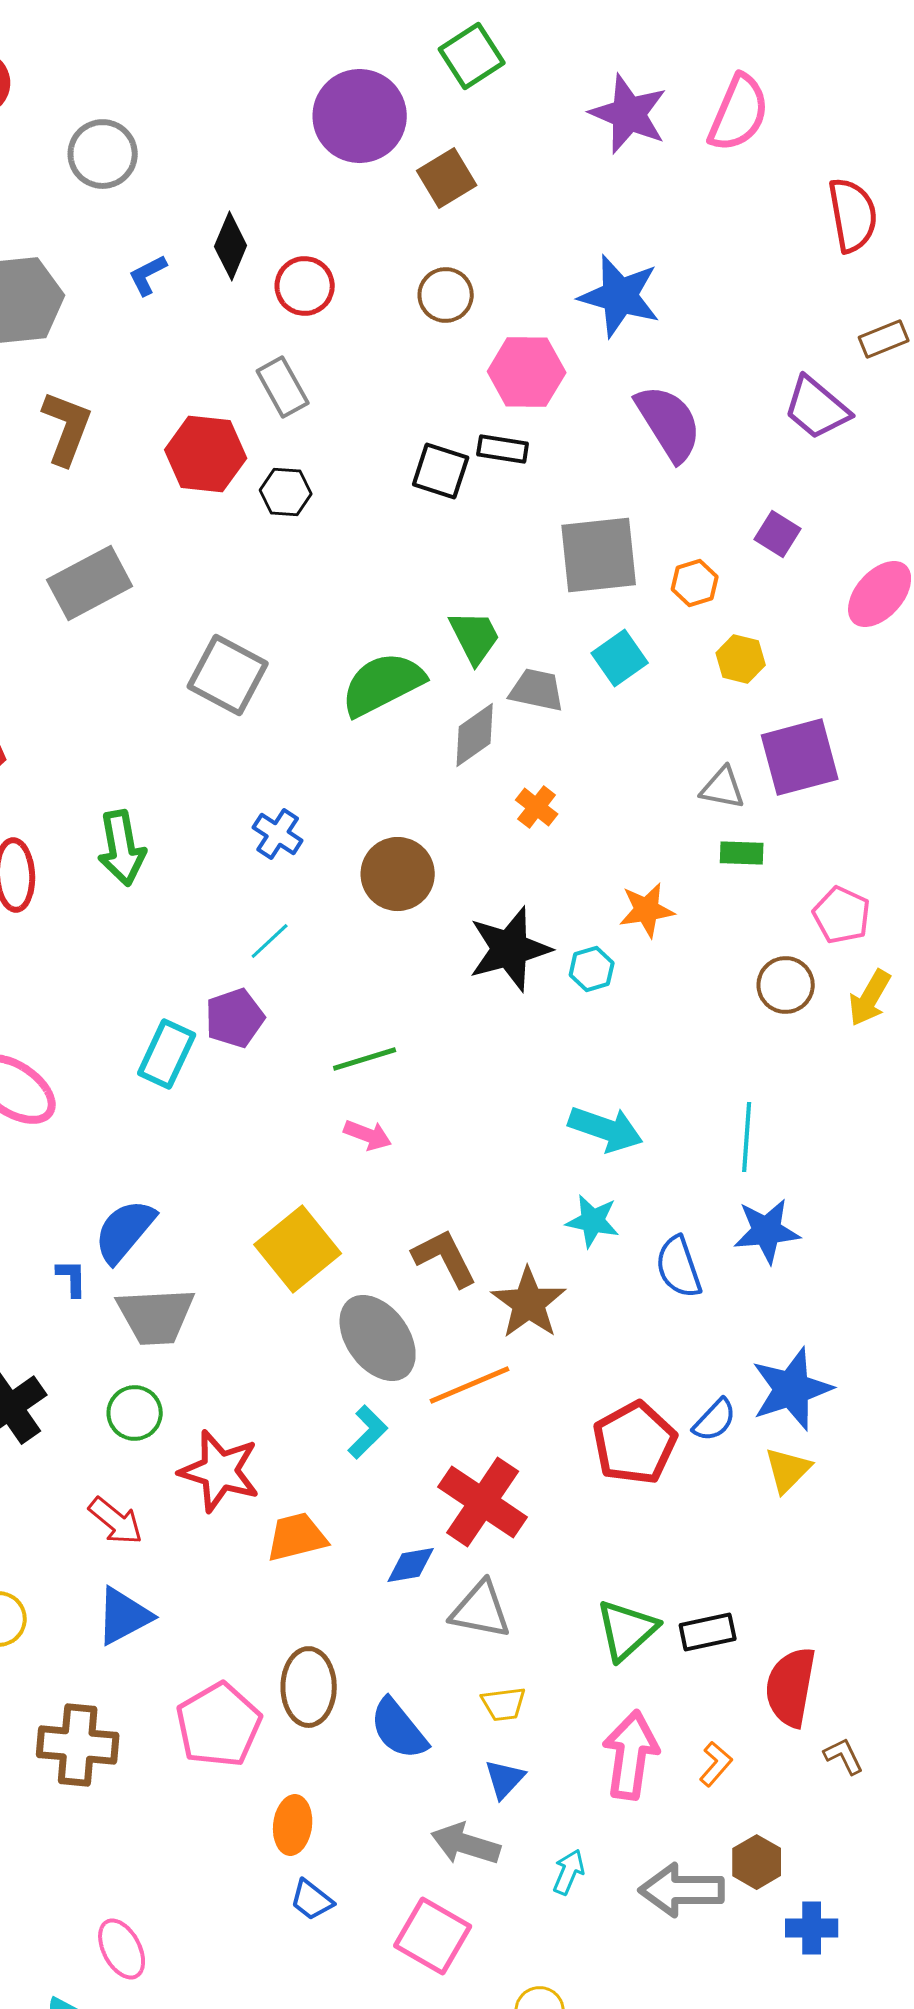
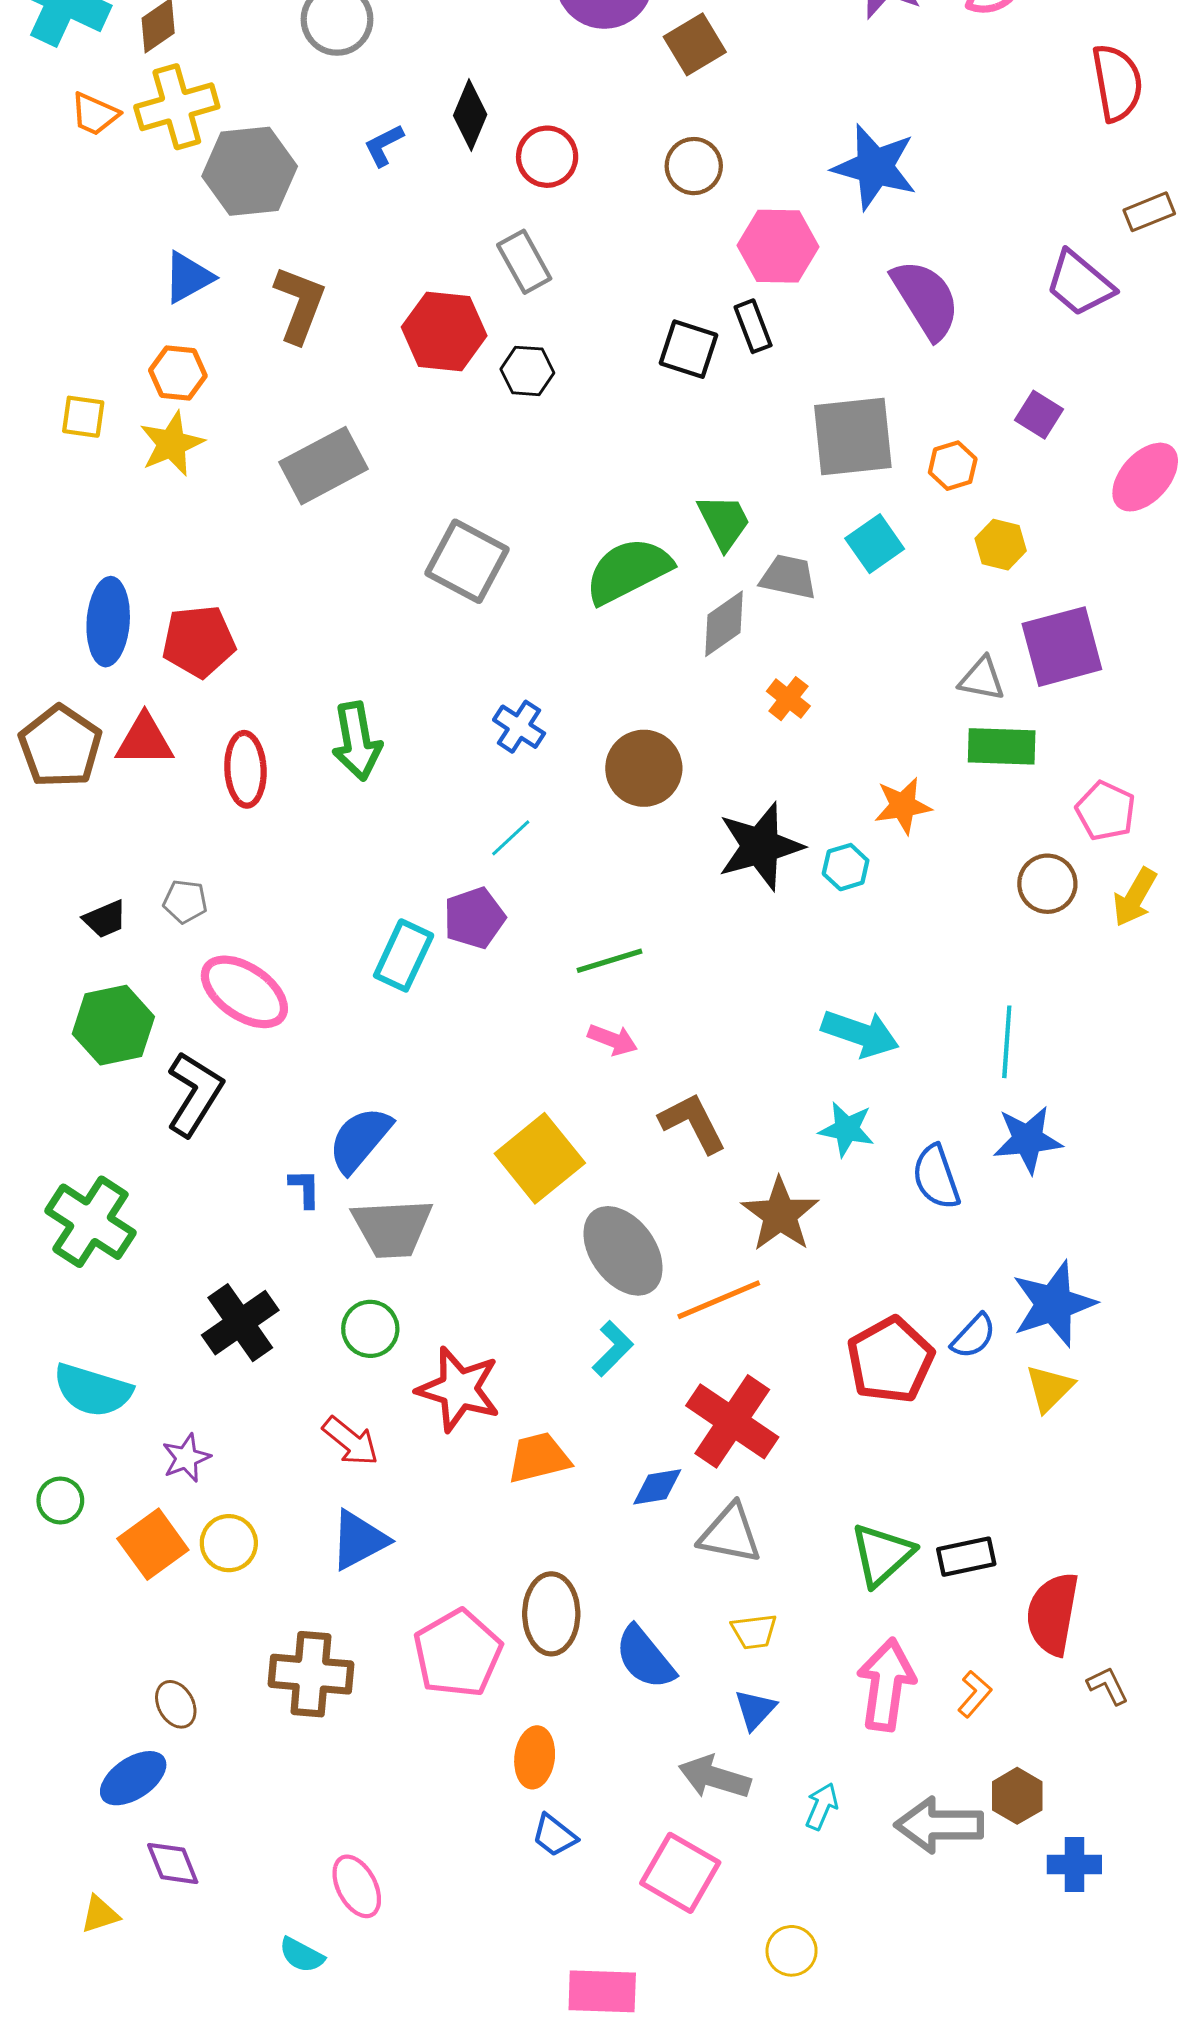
black rectangle: (503, 449) -> (753, 326), turned 60
green rectangle: (742, 853) -> (1002, 746), size x1.5
brown L-shape: (445, 1258) -> (693, 1123), moved

